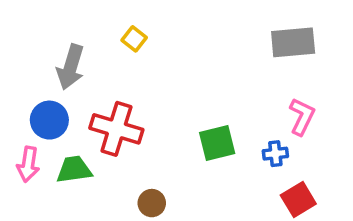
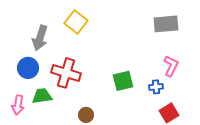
yellow square: (134, 39) -> (76, 22), size x1.6
pink arrow: (28, 164) -> (18, 105), moved

